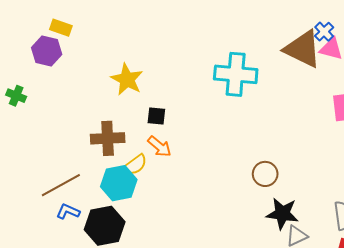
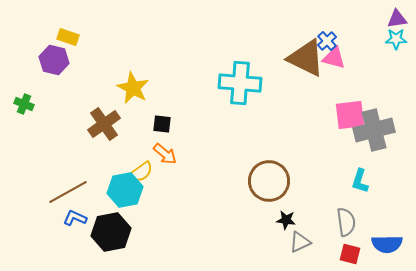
brown cross: (108, 138) -> (104, 124), moved, turned -32
brown circle: (265, 174) -> (269, 181), size x1.6
black star: (282, 214) -> (286, 220), size x0.6

